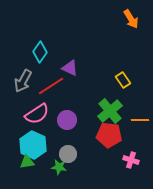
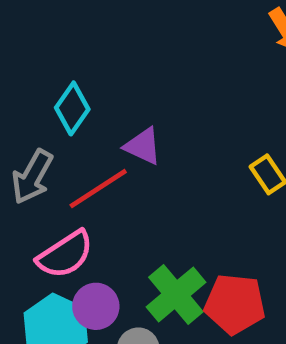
green cross: (110, 111) -> (176, 295), moved
purple circle: (67, 120) -> (96, 306), moved

